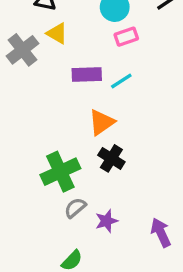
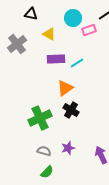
yellow triangle: (57, 33) -> (49, 34), moved
pink rectangle: (126, 37) -> (89, 30), moved
gray semicircle: (75, 208) -> (44, 151), moved, turned 56

